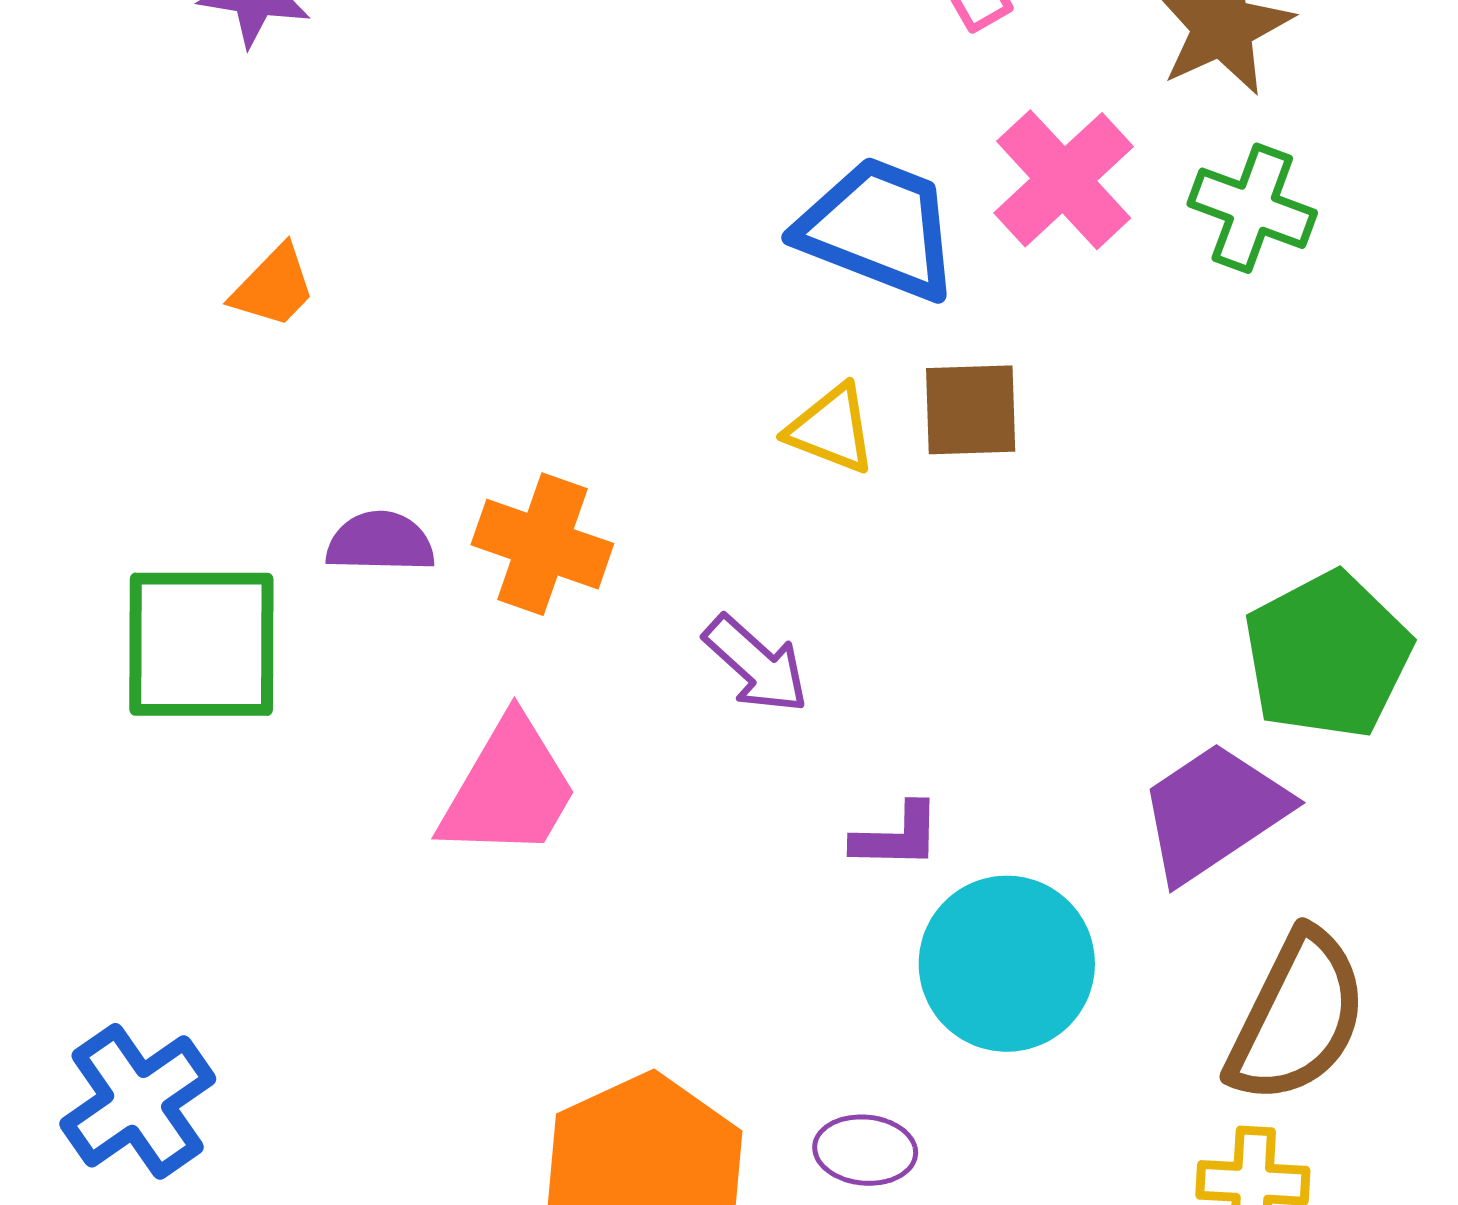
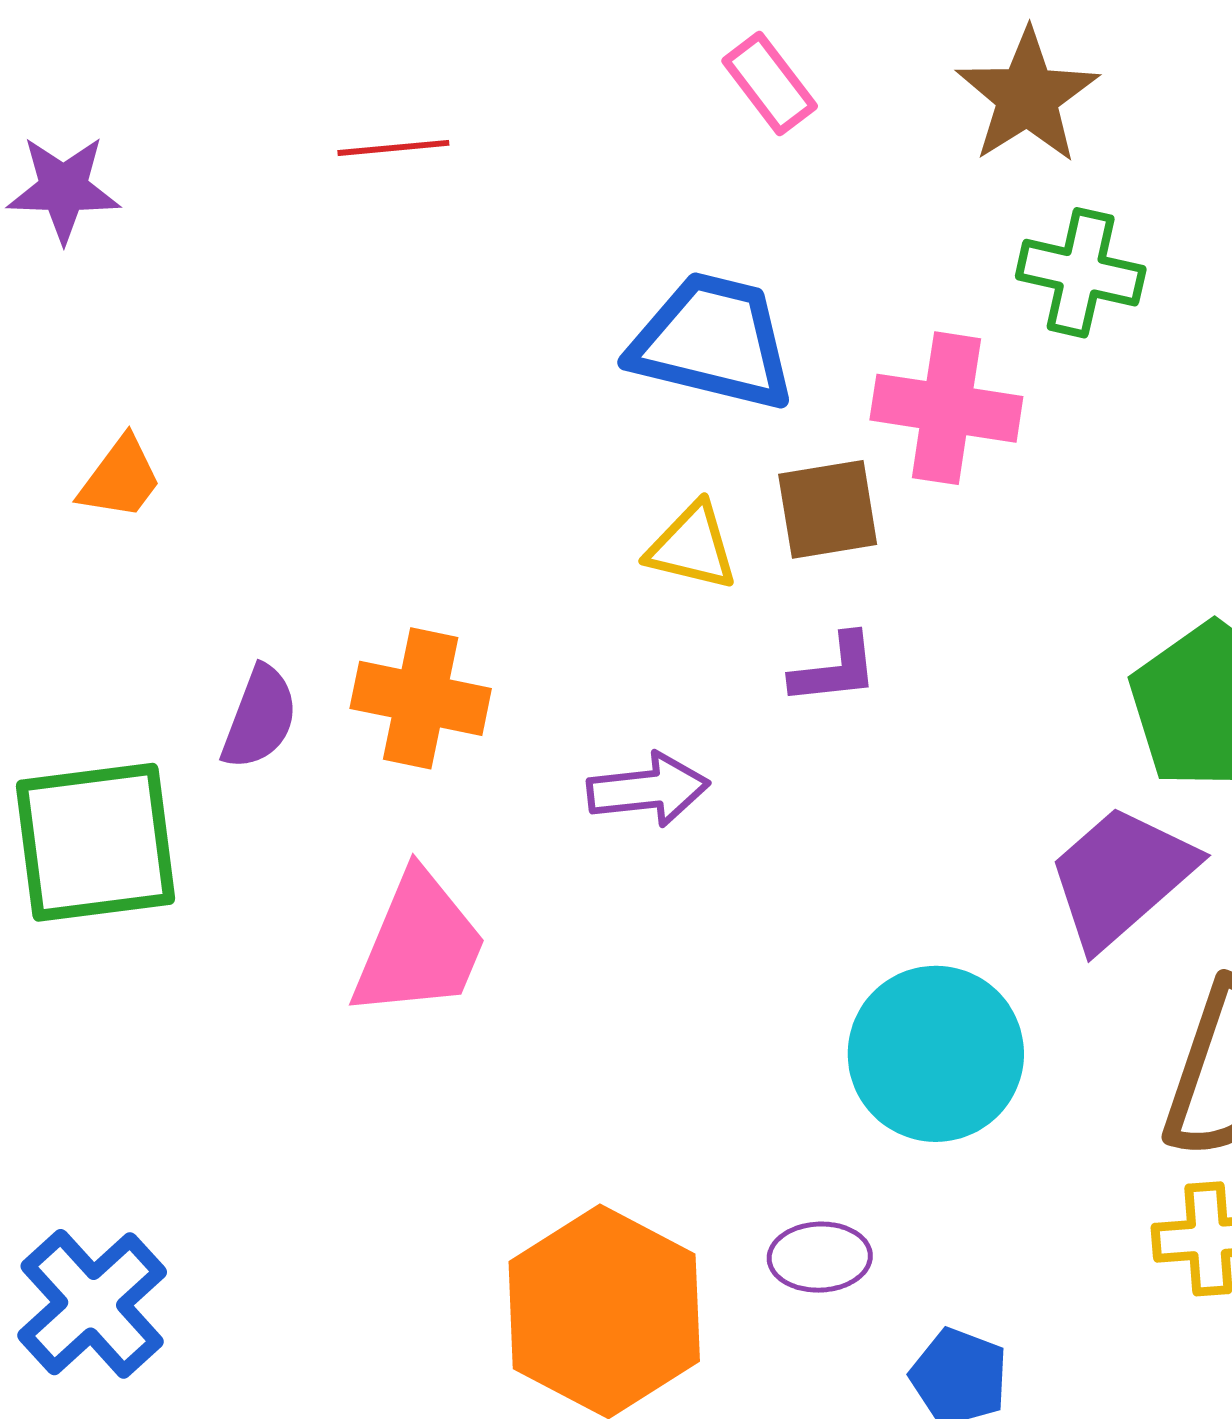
pink cross: (1064, 180) -> (946, 408), moved, turned -31
purple semicircle: (380, 542) -> (260, 718), turned 117
purple arrow: (756, 664) -> (648, 790), turned -41
purple L-shape: (897, 836) -> (835, 669), moved

